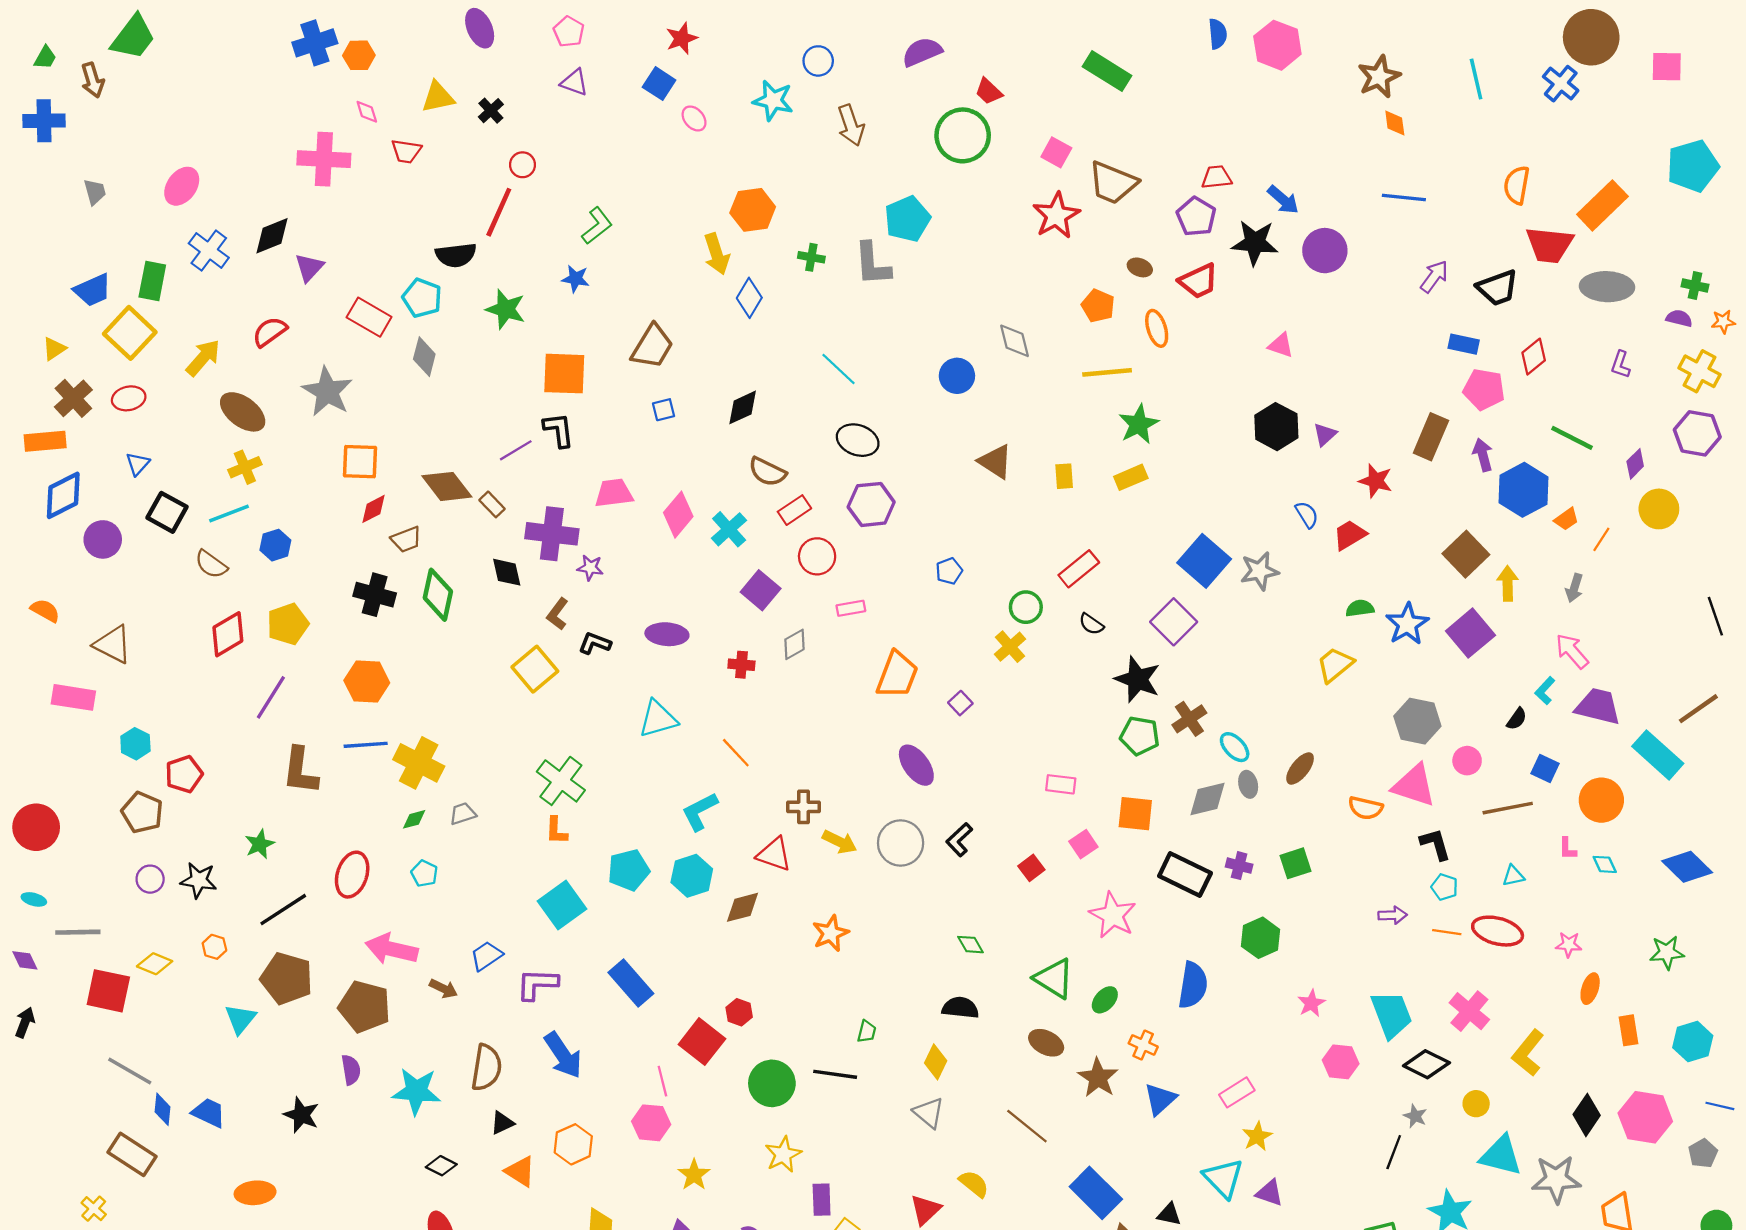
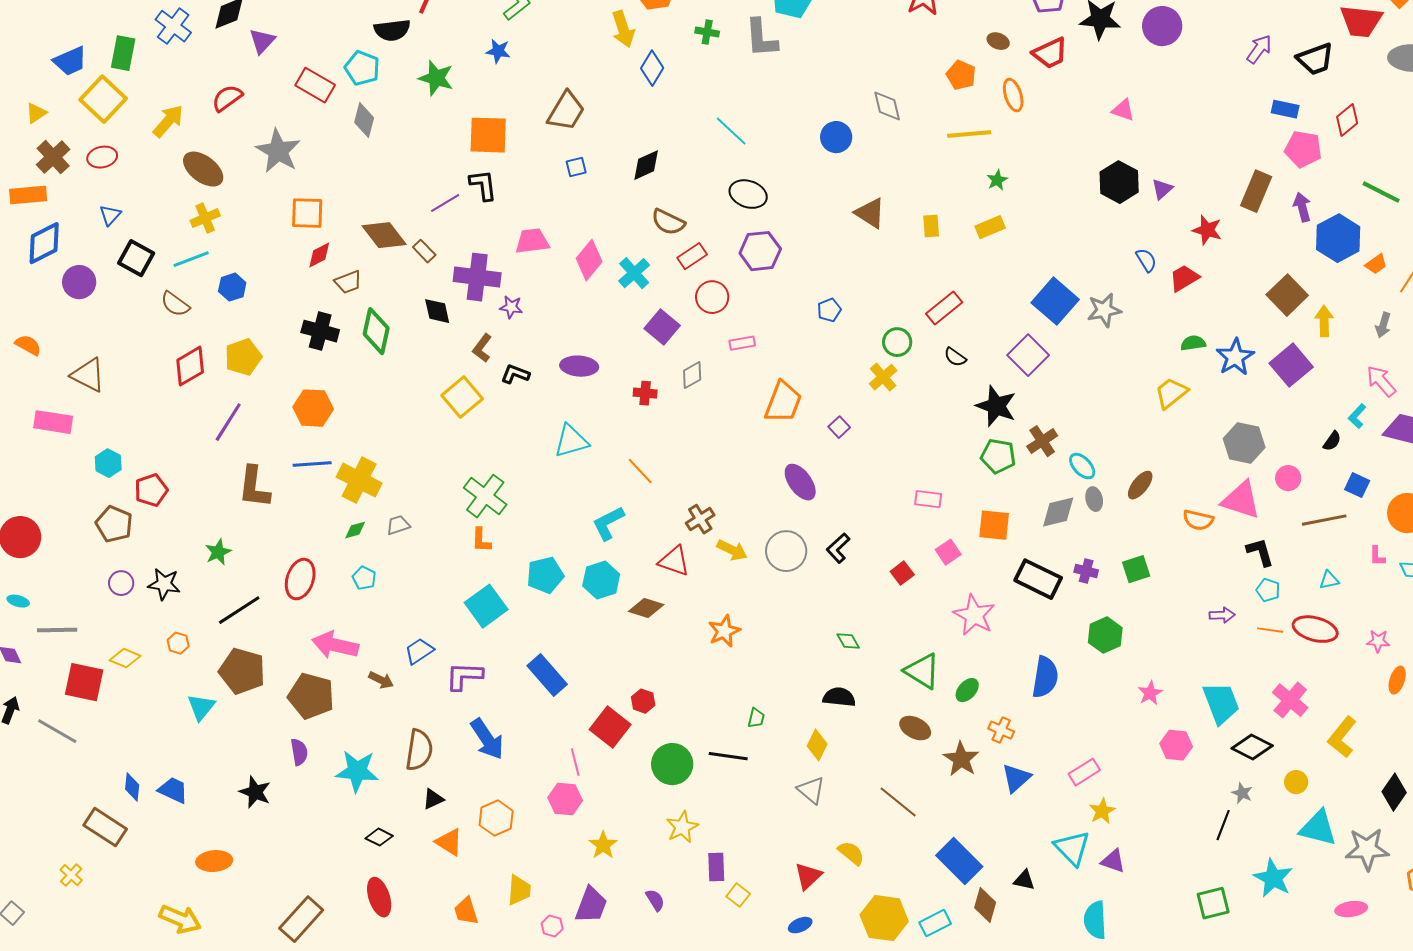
green star: (1139, 424) -> (997, 180), size x0.6
brown cross: (803, 807) -> (700, 519), turned -32
brown diamond: (743, 907) -> (646, 608), turned 32
gray line: (130, 1071) -> (57, 731), moved

